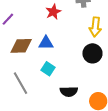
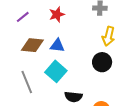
red star: (53, 12) -> (57, 14), moved
cyan square: (48, 69) -> (56, 71), size x1.5

